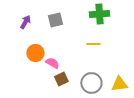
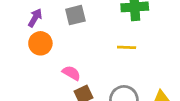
orange circle: (35, 53) -> (40, 43), moved

